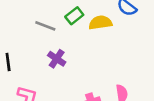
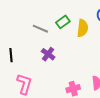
yellow semicircle: (100, 23) -> (83, 28), turned 102

